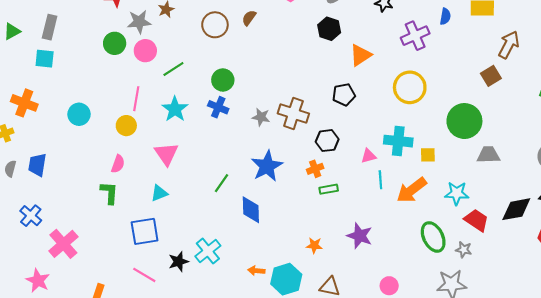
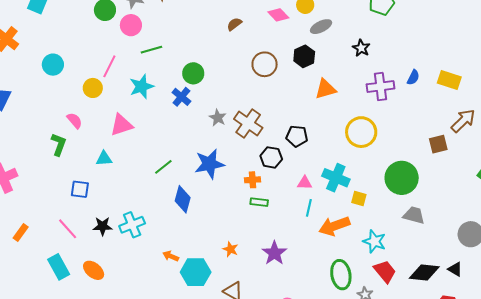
brown circle: (215, 25) -> (265, 64), moved
black pentagon: (344, 95) -> (297, 136), moved
pink triangle: (166, 154) -> (121, 125), turned 30
pink semicircle: (118, 164) -> (75, 121), turned -78
blue square: (145, 231) -> (80, 189), size x0.7

